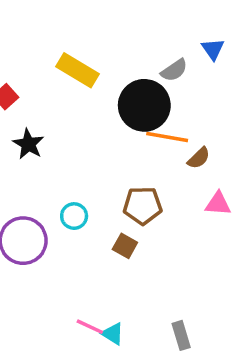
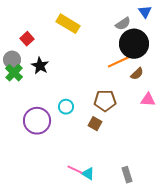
black circle: (144, 105) -> (134, 44), moved
orange line: (167, 137) -> (119, 62), turned -35

